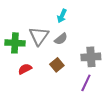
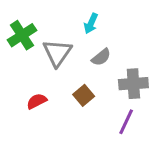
gray semicircle: (61, 39) -> (101, 57), moved
green cross: (15, 43) -> (22, 35), moved, turned -36

